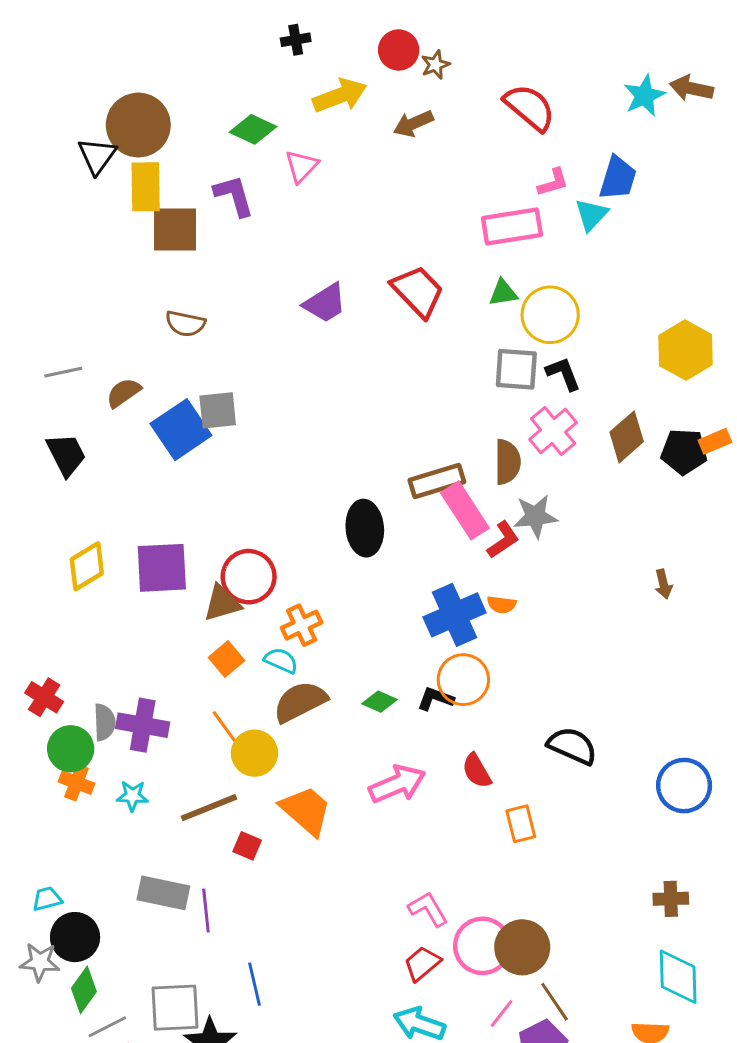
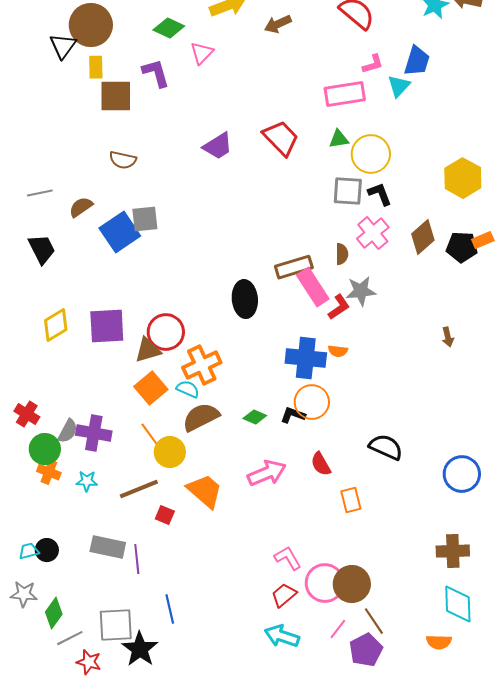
yellow rectangle: (146, 187) -> (96, 67), size x0.7
brown semicircle: (507, 462) -> (342, 254), size x0.7
blue cross: (455, 615) -> (306, 358), turned 30
orange cross: (302, 625) -> (202, 365), size x1.4
orange square: (227, 659) -> (151, 388), size x1.4
gray semicircle: (104, 722) -> (68, 431), turned 30
brown cross: (671, 899) -> (453, 551), size x1.4
black circle: (75, 937) -> (47, 550), moved, size x0.7

